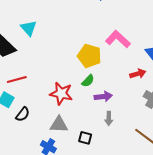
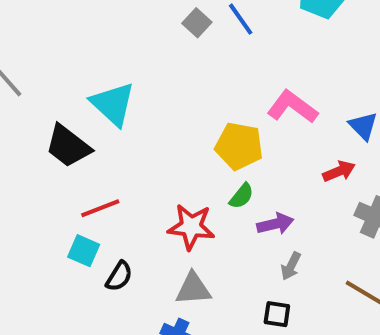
cyan triangle: (29, 28) -> (113, 104), size x1.4
gray arrow: (109, 118) -> (291, 266), turned 32
black square: (85, 138) -> (277, 314), moved

